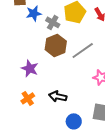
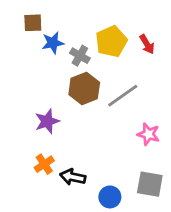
purple star: (30, 68) -> (47, 121), turned 30
black arrow: (58, 96) -> (73, 177), moved

